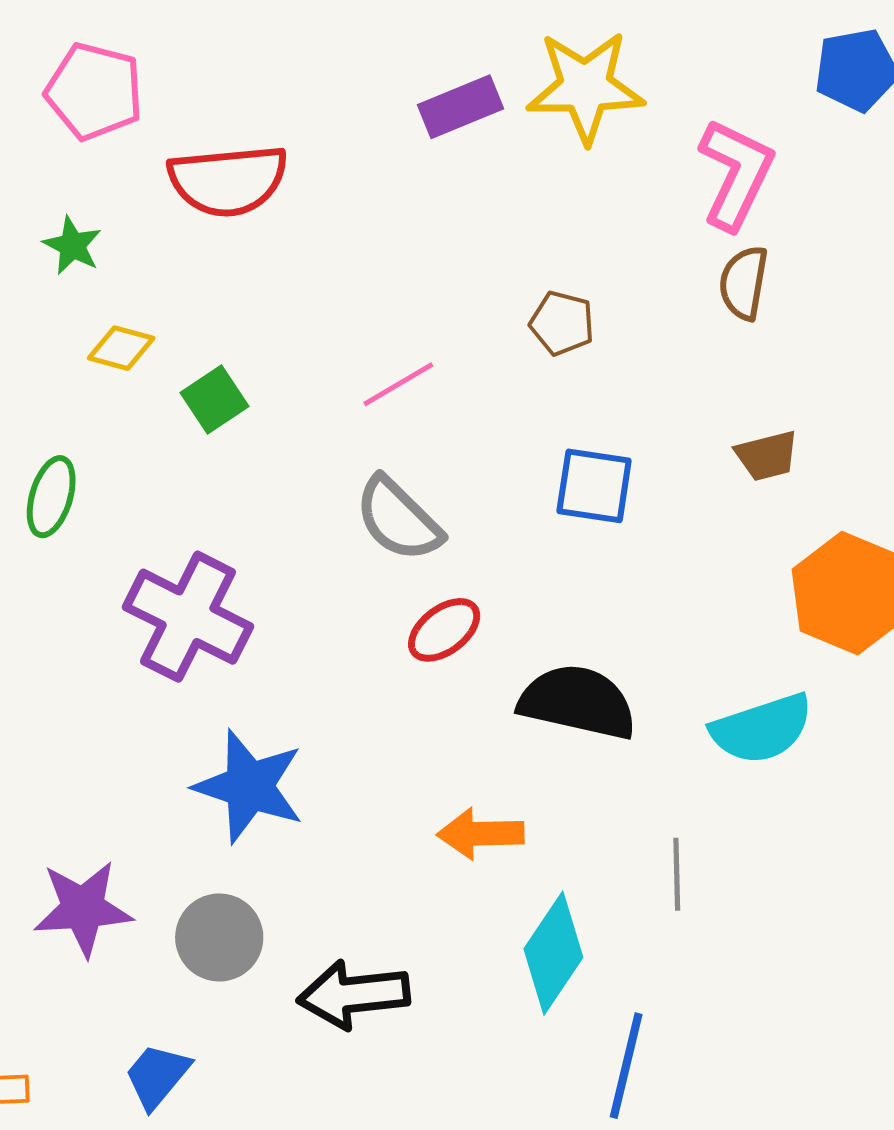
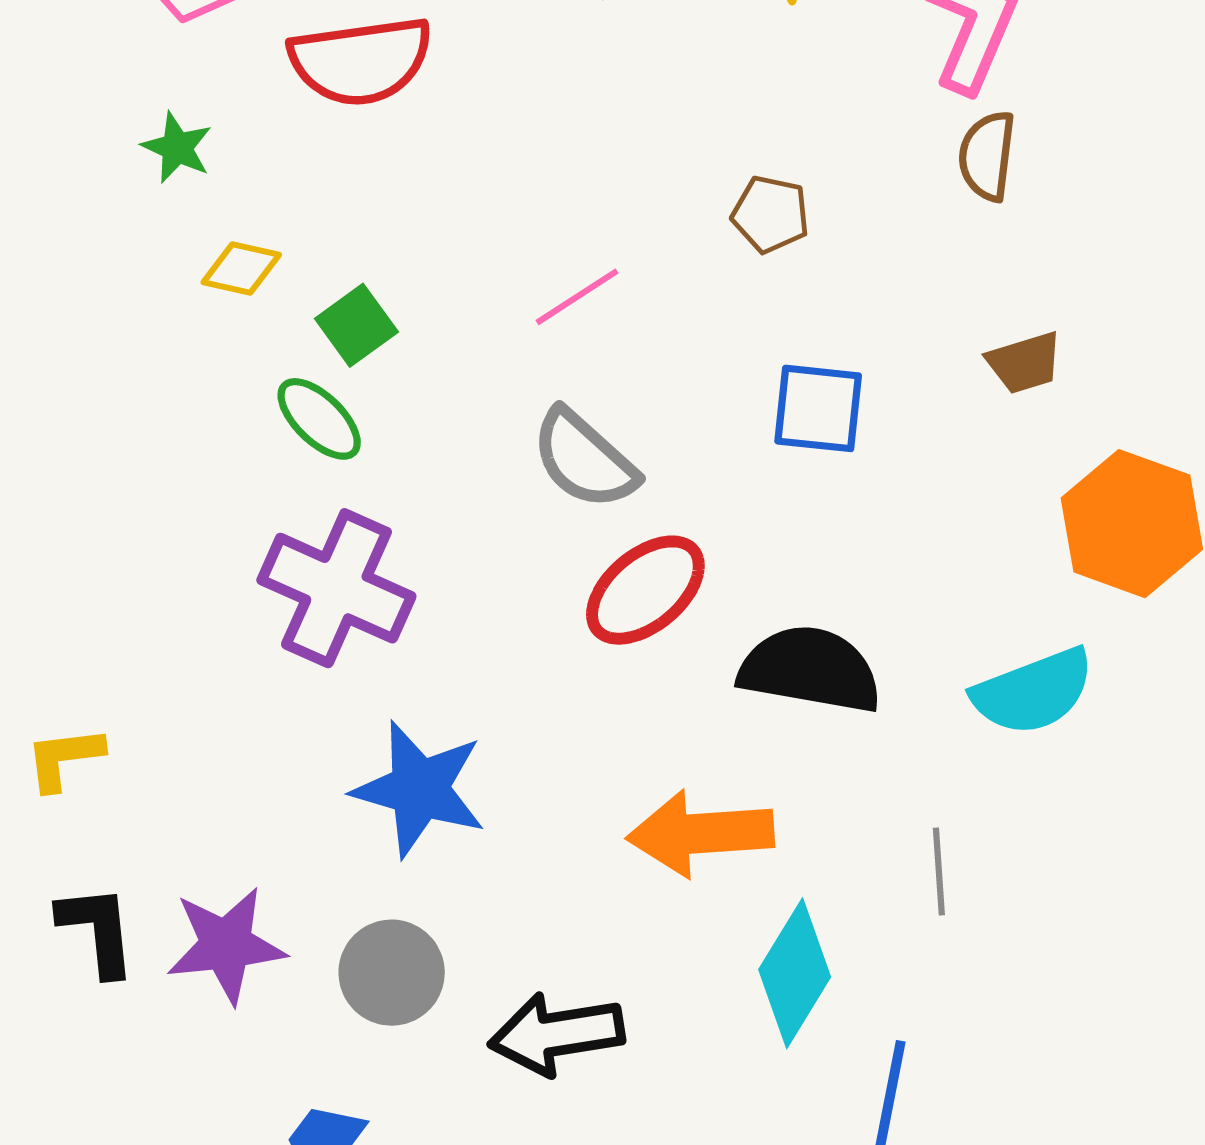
green ellipse: (51, 497) -> (319, 419), moved, turned -60
red ellipse: (444, 630) -> (645, 590), size x1.4
orange arrow: (481, 834) -> (700, 833), size x1.4

